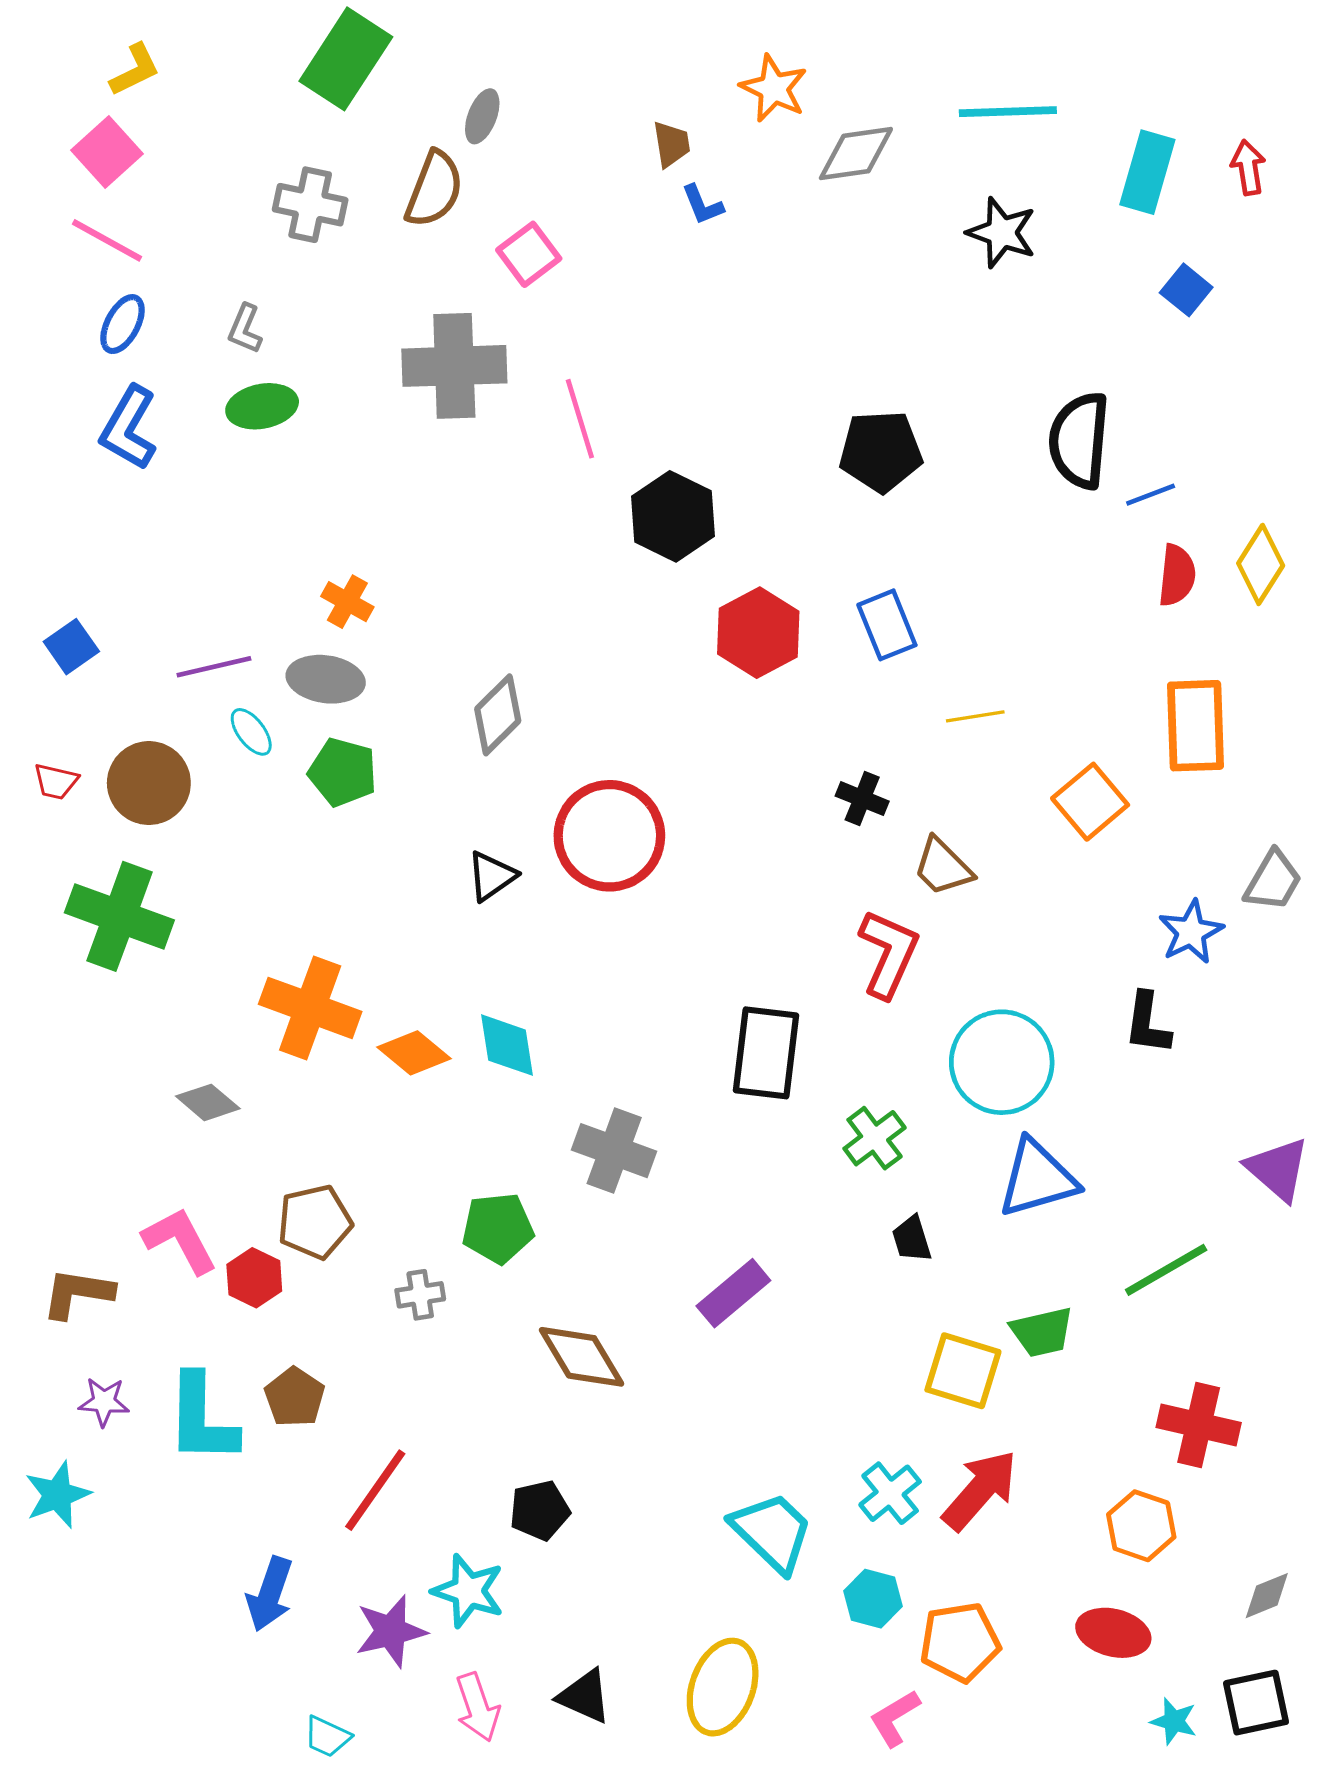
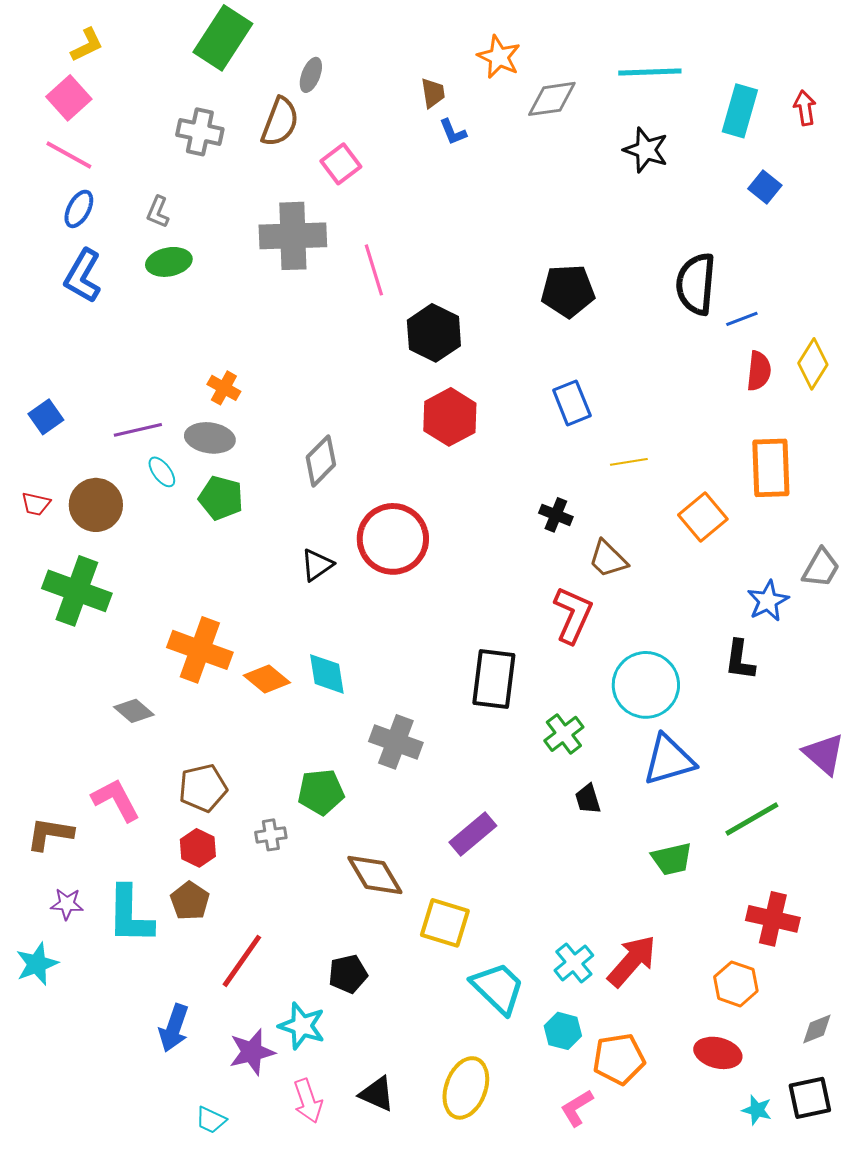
red hexagon: (758, 633) -> (450, 417), moved
red hexagon: (254, 1278) -> (198, 848), moved
yellow square: (963, 1371) -> (445, 923), moved

